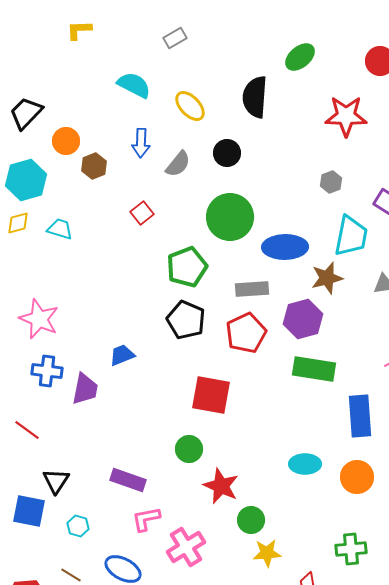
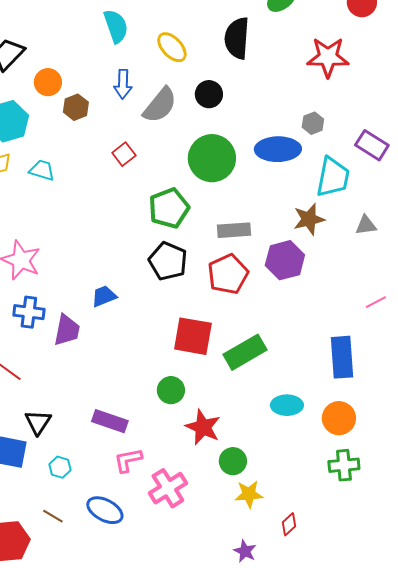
cyan semicircle: (134, 85) -> (116, 26), turned 44
gray semicircle: (178, 164) -> (160, 105), size x1.4
blue ellipse: (285, 247) -> (278, 149), moved
green rectangle: (314, 369) -> (245, 352), moved, turned -39
green cross: (351, 549) -> (344, 465), moved

